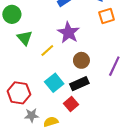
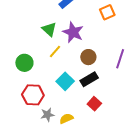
green circle: (12, 14) -> (24, 63), moved
green triangle: (25, 38) -> (49, 29), moved
red square: (71, 104) -> (94, 104), moved

